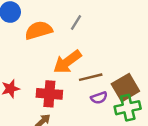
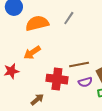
orange arrow: (67, 62) -> (32, 53), moved, size x0.7
red cross: (49, 94) -> (57, 79), moved

